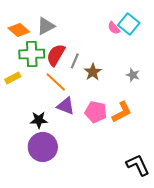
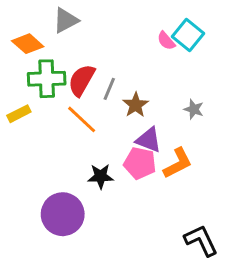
gray triangle: (46, 26) -> (66, 20), moved
purple triangle: (66, 106) -> (149, 140), moved
black star: (39, 120) -> (101, 176), moved

